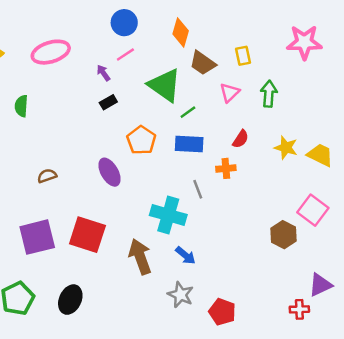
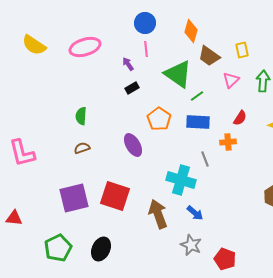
pink line: (125, 55) -> (146, 49), turned -63
green semicircle: (21, 106) -> (81, 116), moved

